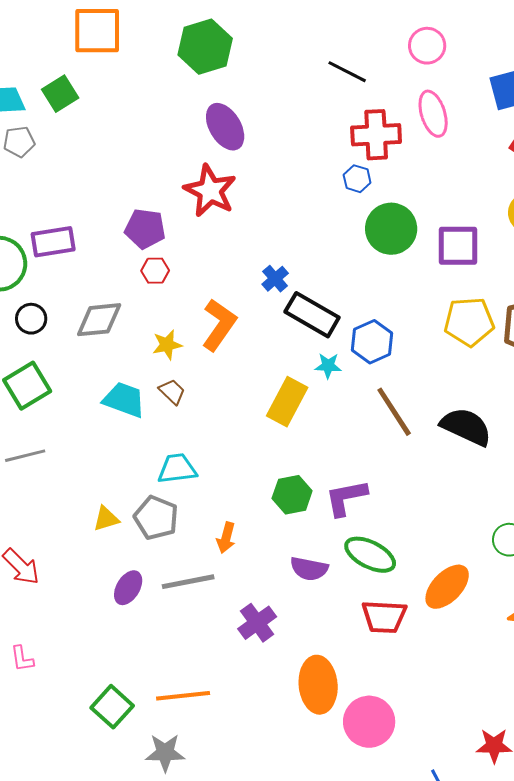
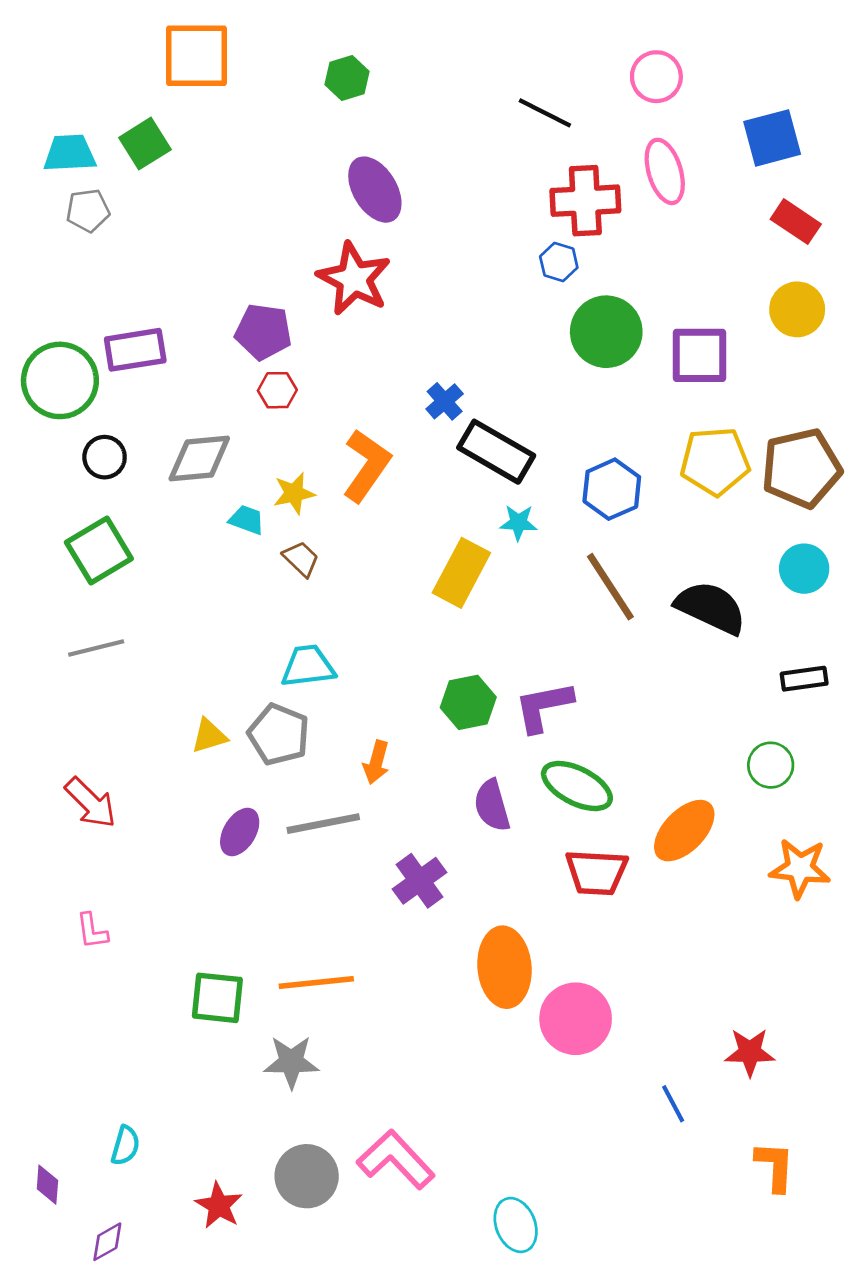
green hexagon: (205, 47) -> (347, 78), size x0.6
blue hexagon: (372, 342) -> (612, 489), moved
cyan trapezoid: (124, 400) -> (247, 520), moved, size x0.6
purple semicircle: (309, 569) -> (492, 806), turned 63
green square: (112, 707) -> (217, 998), turned -36

